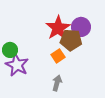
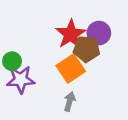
orange square: (58, 56) -> (71, 69), size x1.6
purple star: (17, 65) -> (21, 80), turned -30

